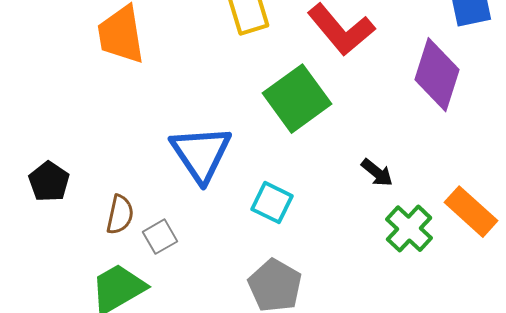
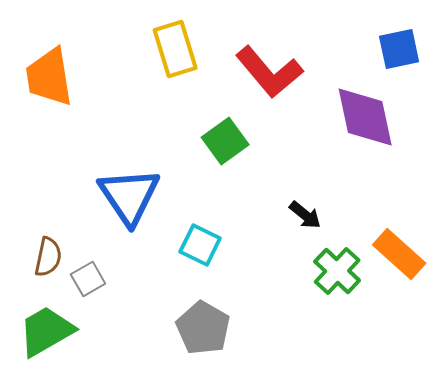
purple diamond: (437, 75) -> (365, 117), turned -30
green square: (297, 99) -> (225, 141), size x0.7

